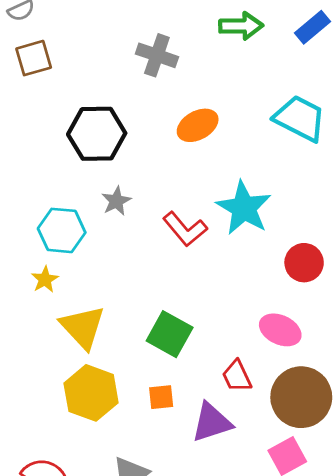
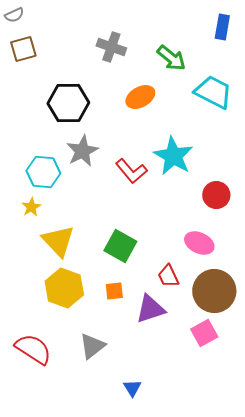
green arrow: (241, 26) -> (171, 58), moved, turned 40
blue rectangle: (312, 27) -> (222, 27), turned -40
gray star: (116, 201) -> (82, 151), size x1.5

